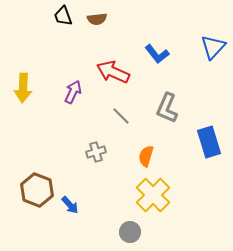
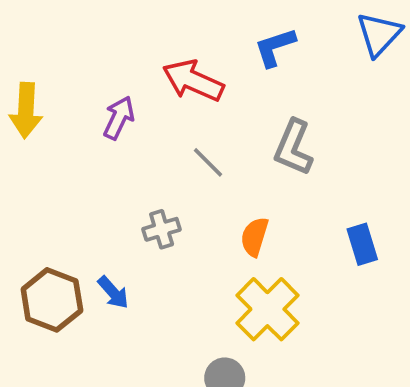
blue L-shape: (157, 54) -> (275, 47), turned 110
blue rectangle: (209, 142) -> (362, 244), moved, size x0.7
blue arrow: (70, 205) -> (113, 292), moved

